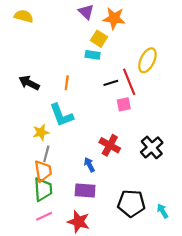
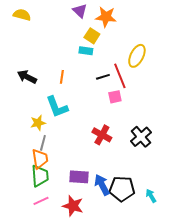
blue arrow: (89, 165) -> (102, 185), moved, size x1.5

